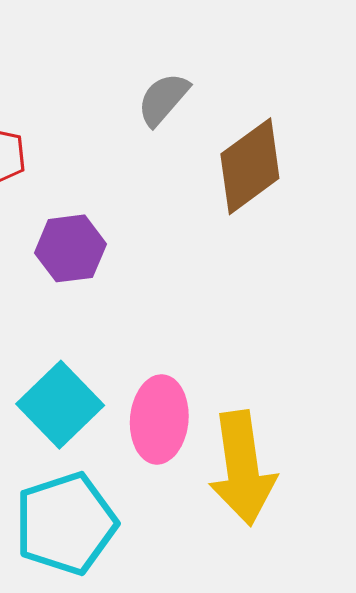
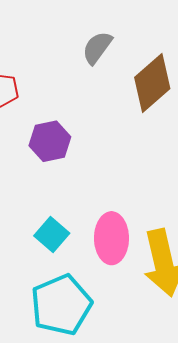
cyan square: (60, 405) -> (52, 235), size x0.7

